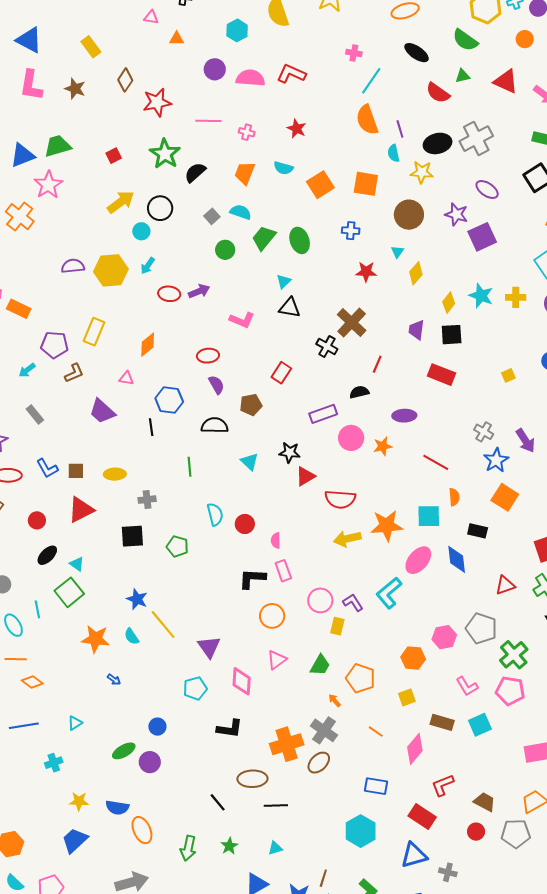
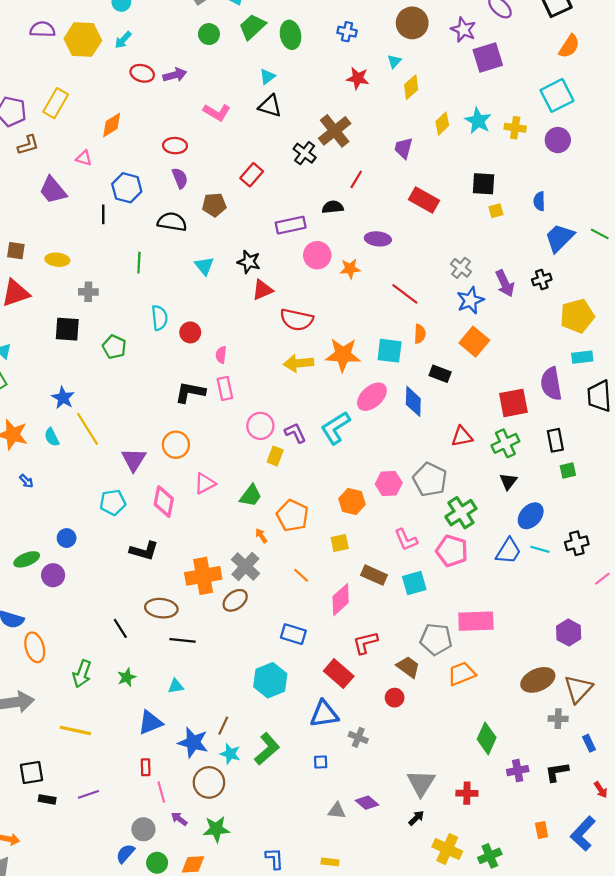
black square: (452, 335) -> (484, 184), moved
orange circle: (272, 616) -> (176, 445), moved
gray pentagon: (516, 834) -> (436, 639), moved

